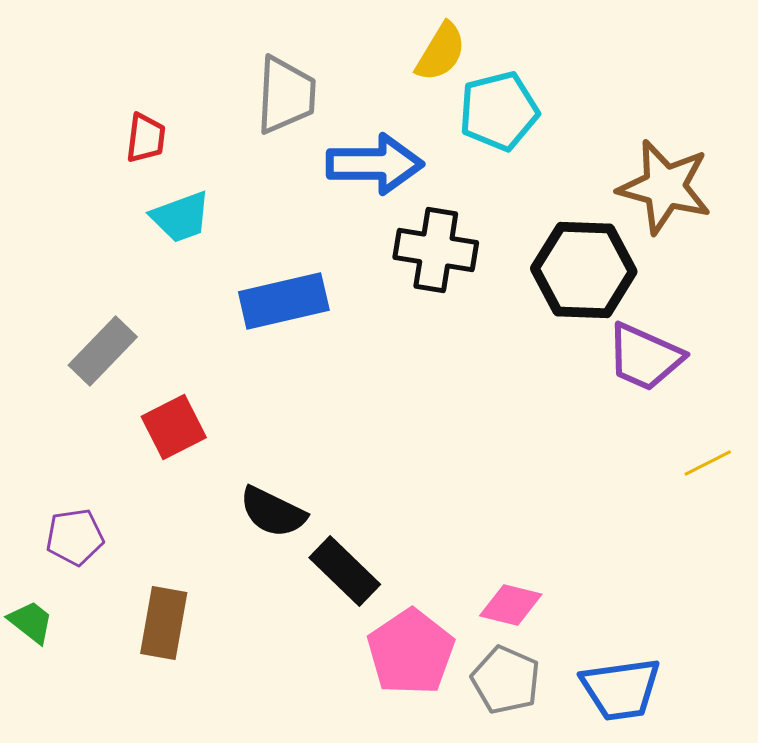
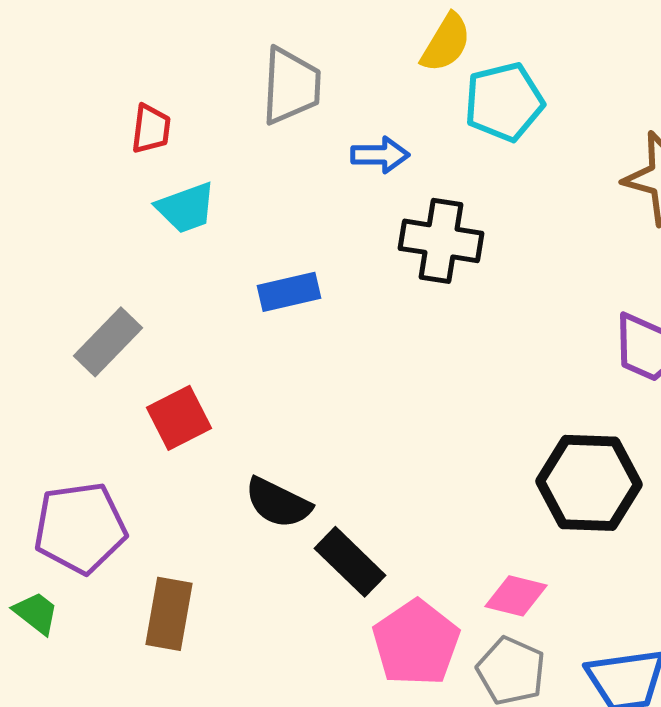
blue arrow: (375, 164) -> (380, 155), size x0.6
black hexagon: (584, 270) -> (589, 483), moved
blue rectangle: (284, 301) -> (289, 292), size x0.7
purple pentagon: (75, 537) -> (80, 528), size x1.6

